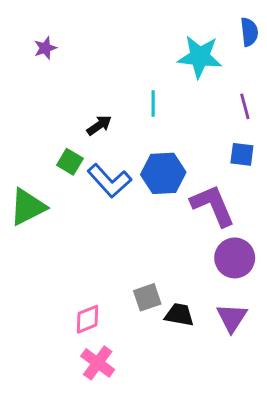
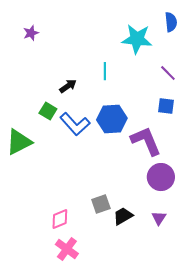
purple line: (245, 106) -> (168, 73), turned -30
black trapezoid: (179, 315) -> (123, 216), turned -40
purple triangle: (232, 318) -> (159, 218), size x0.7

